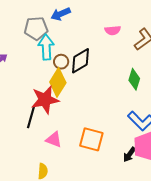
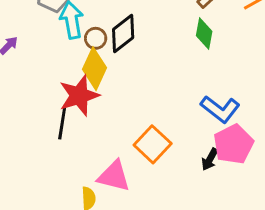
green diamond: (134, 79) -> (204, 33), moved
orange square: (91, 139) -> (153, 144), turned 35
pink triangle: (54, 140) -> (114, 176), moved, size x1.4

